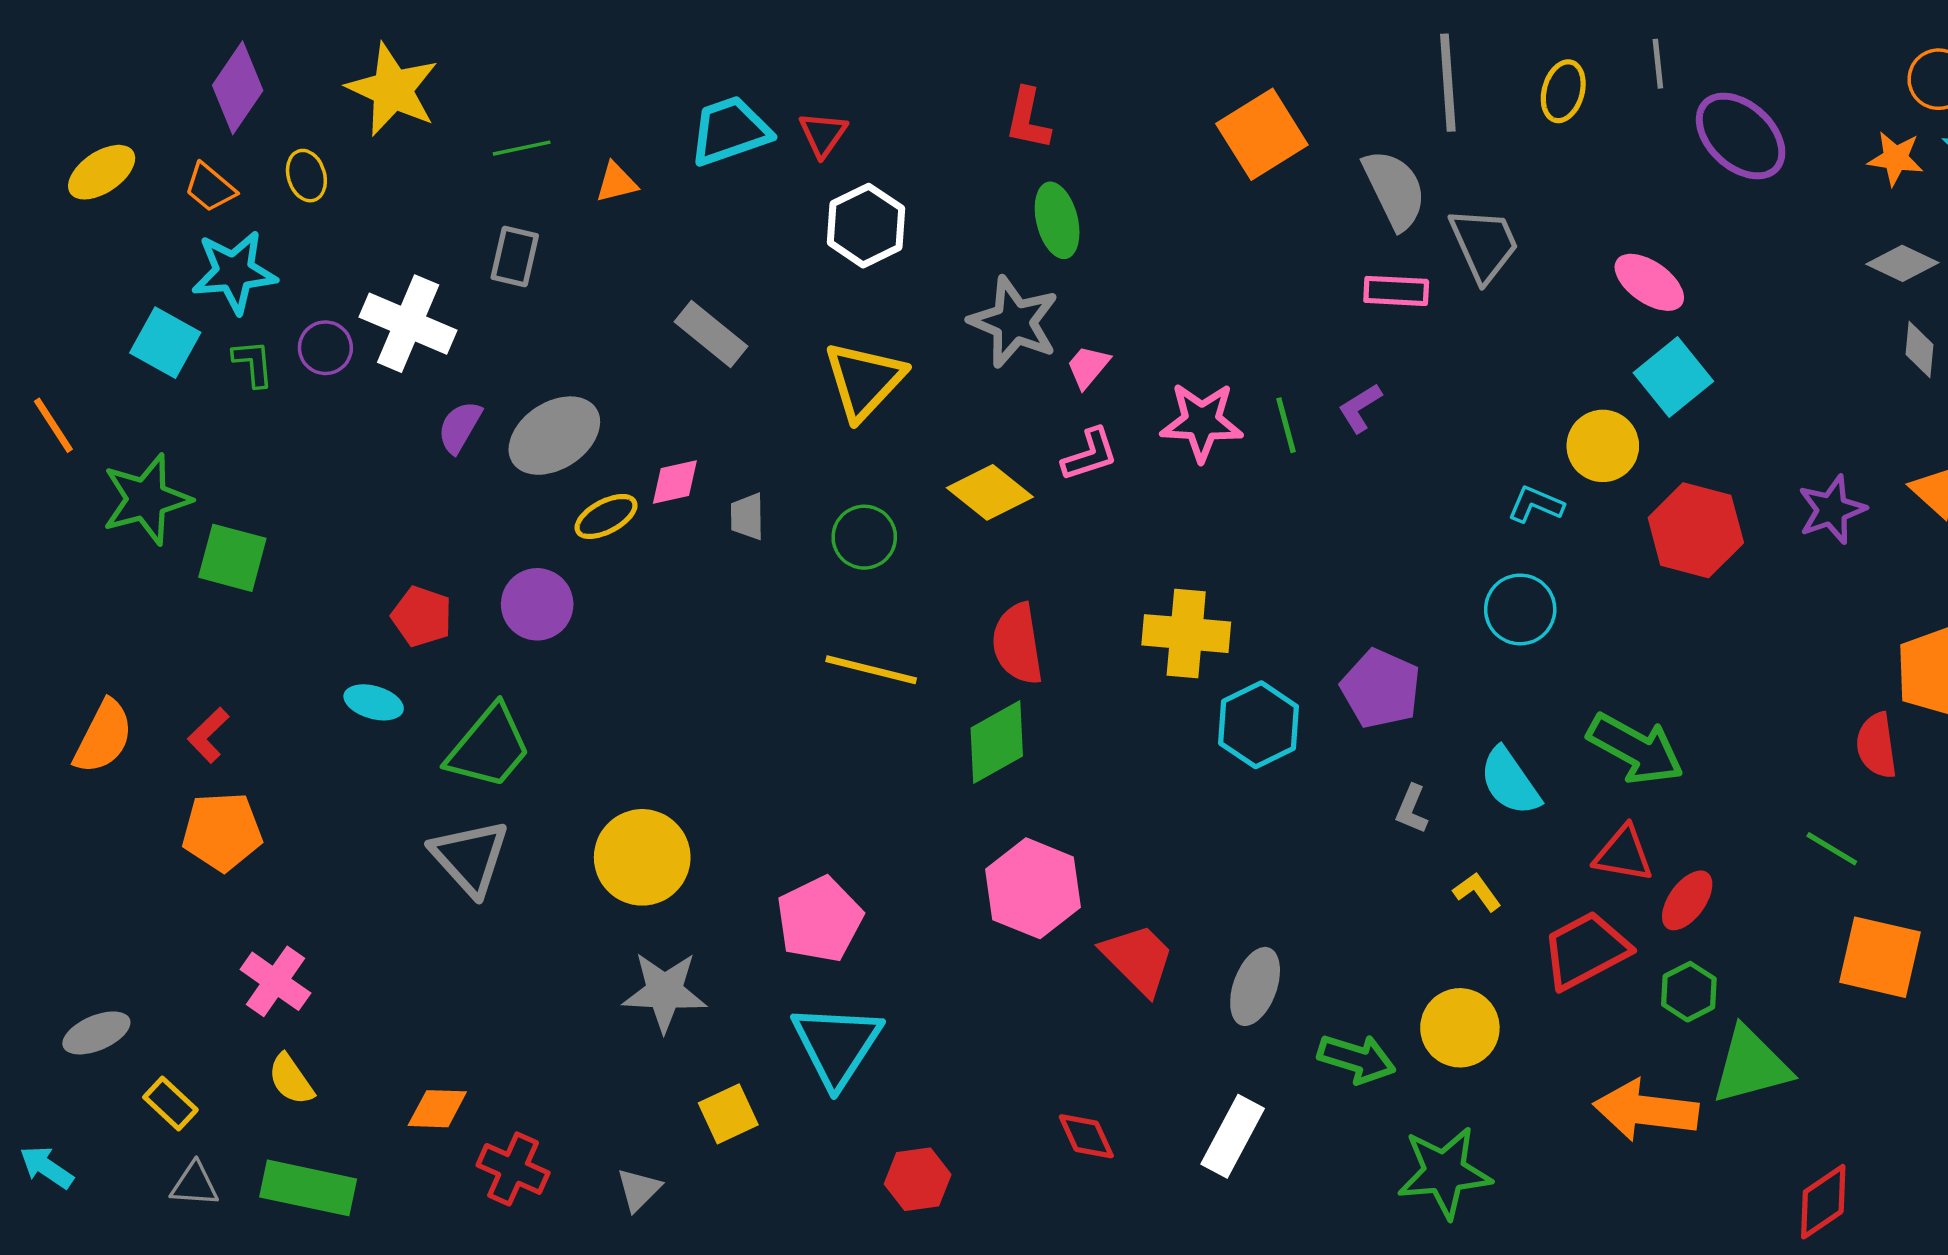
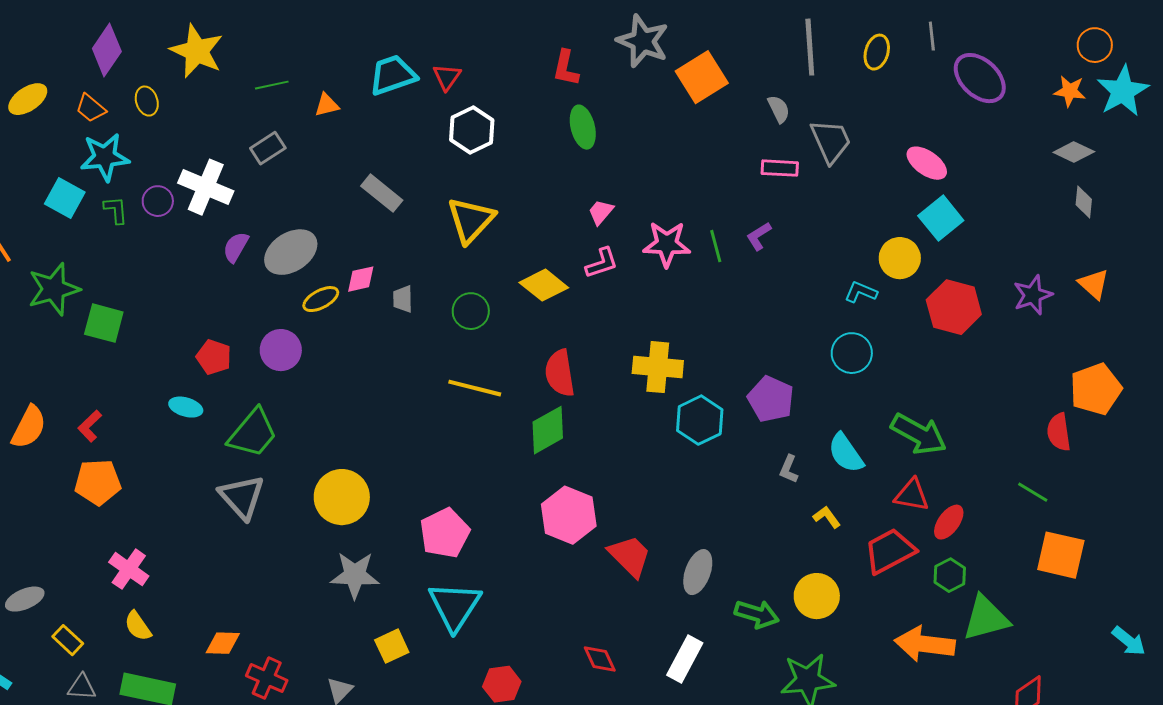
gray semicircle: (1395, 189) -> (779, 109), size x0.6
gray rectangle: (515, 257) -> (268, 148), turned 44
gray star: (1014, 322) -> (643, 41), moved

